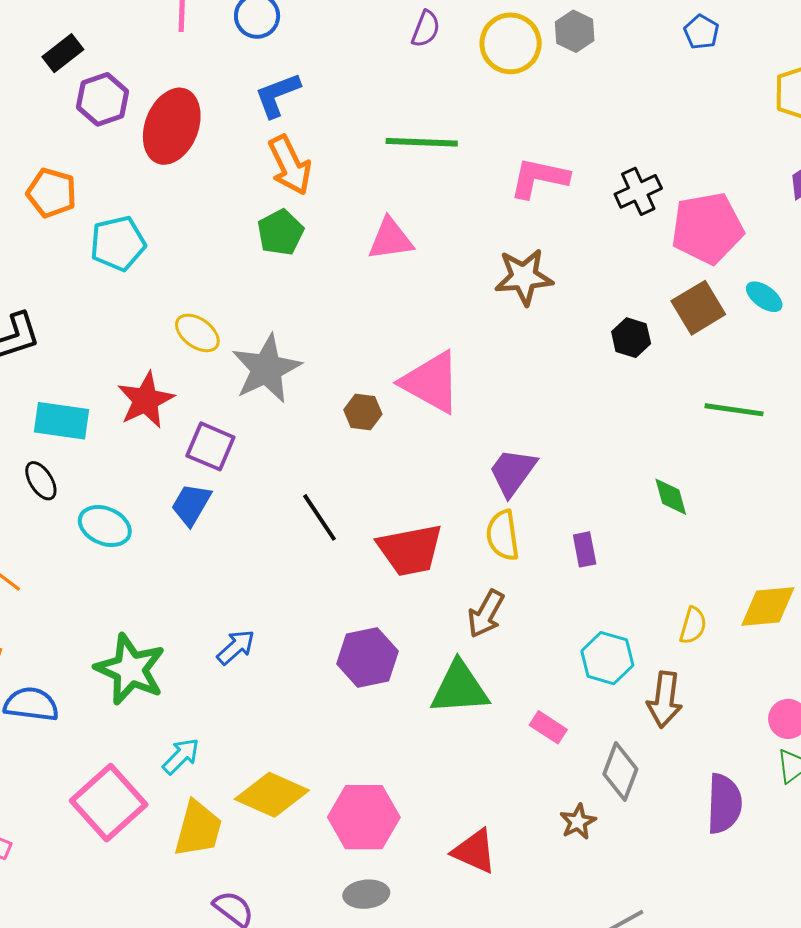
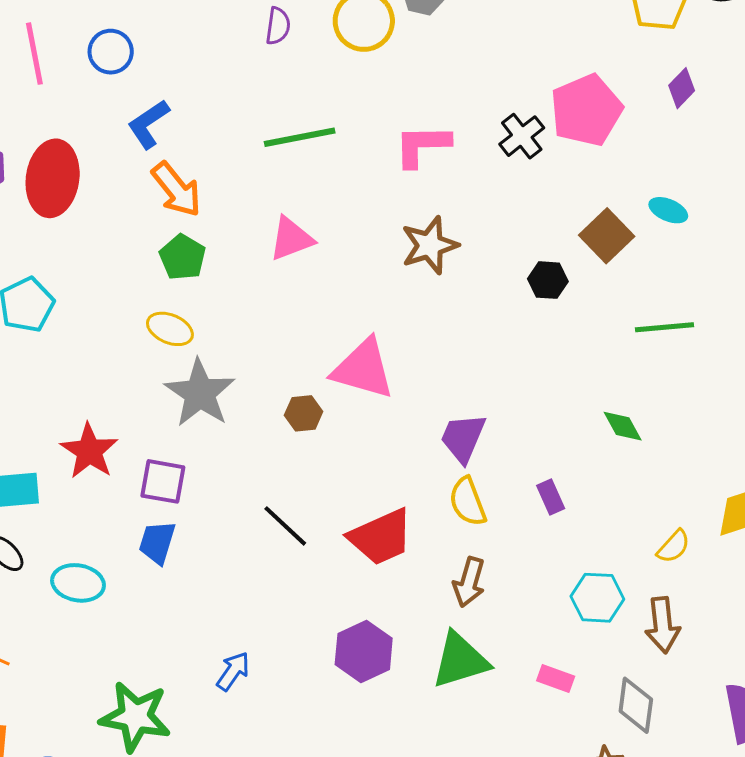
pink pentagon: (707, 228) -> (586, 110), moved
yellow ellipse: (197, 333) -> (170, 329), moved
yellow semicircle: (693, 625) -> (673, 546), turned 39

